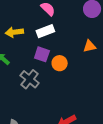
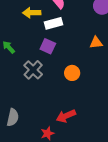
yellow arrow: (14, 32) -> (32, 13), moved
orange circle: (60, 63) -> (72, 73), moved

